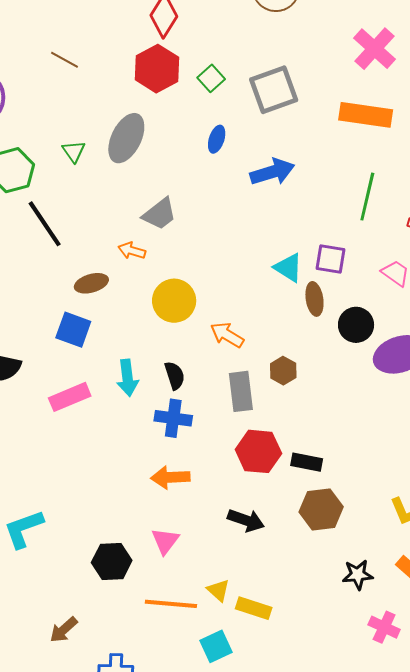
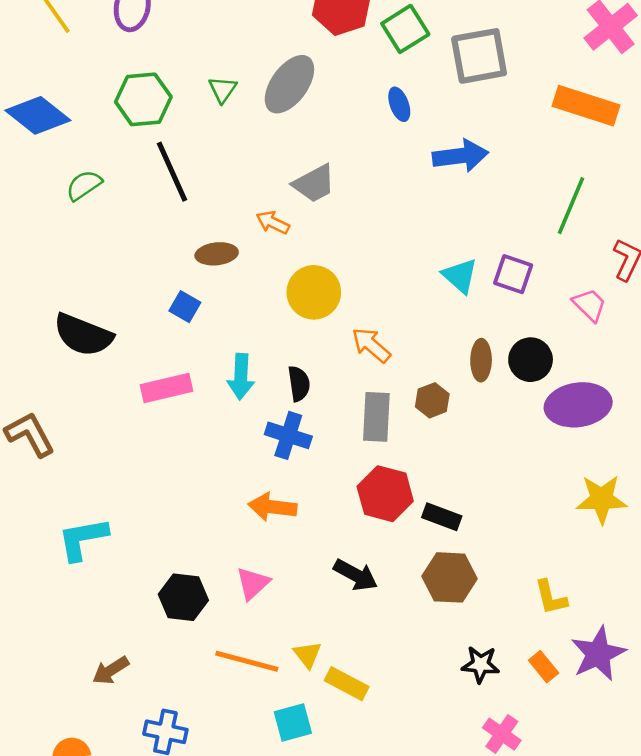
green square: (211, 78) -> (405, 29), size x1.4
blue ellipse: (217, 139) -> (399, 104), turned -48
brown ellipse: (314, 299) -> (481, 360), moved
blue square: (73, 330) -> (185, 307), size x0.7

